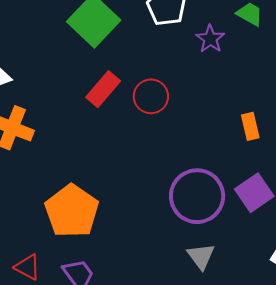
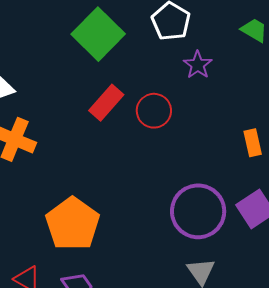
purple star: (210, 39) -> (198, 65), moved

